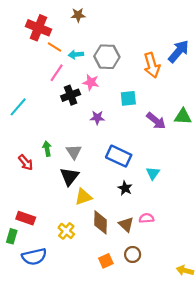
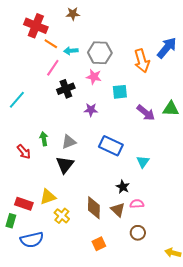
pink star: (91, 82) -> (94, 77), moved
gray triangle: (74, 152) -> (69, 142), turned 42
black star: (125, 188) -> (123, 187), moved
yellow triangle: (83, 197) -> (48, 197), moved
brown circle: (133, 254) -> (138, 233), moved

